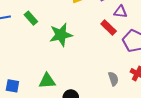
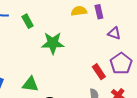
red rectangle: (109, 27) -> (99, 72), moved

